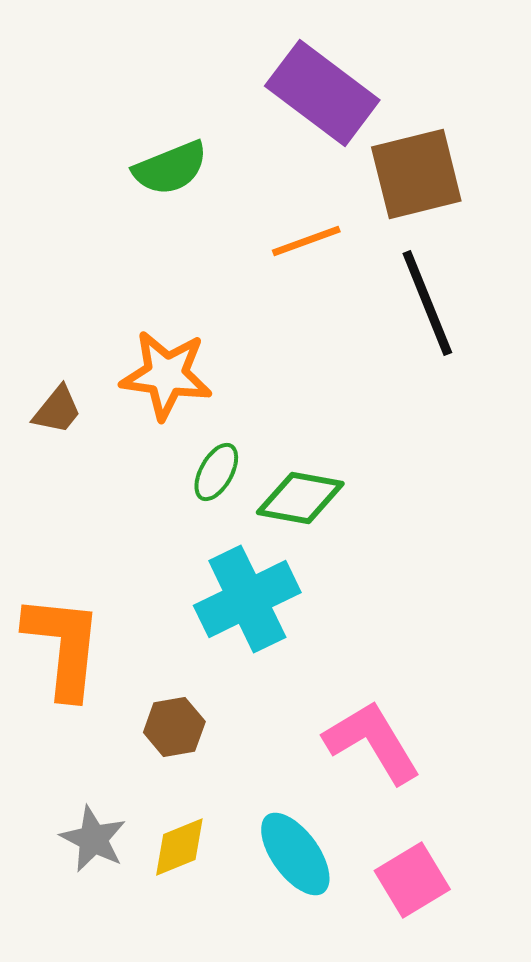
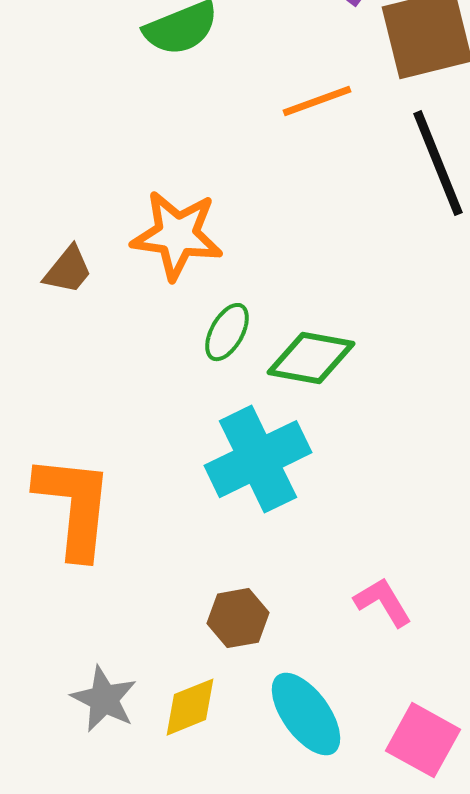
brown hexagon: (174, 727) -> (238, 618), moved
pink L-shape: (372, 742) -> (383, 602), size x0.6
pink square: (412, 880) -> (423, 740), turned -30

